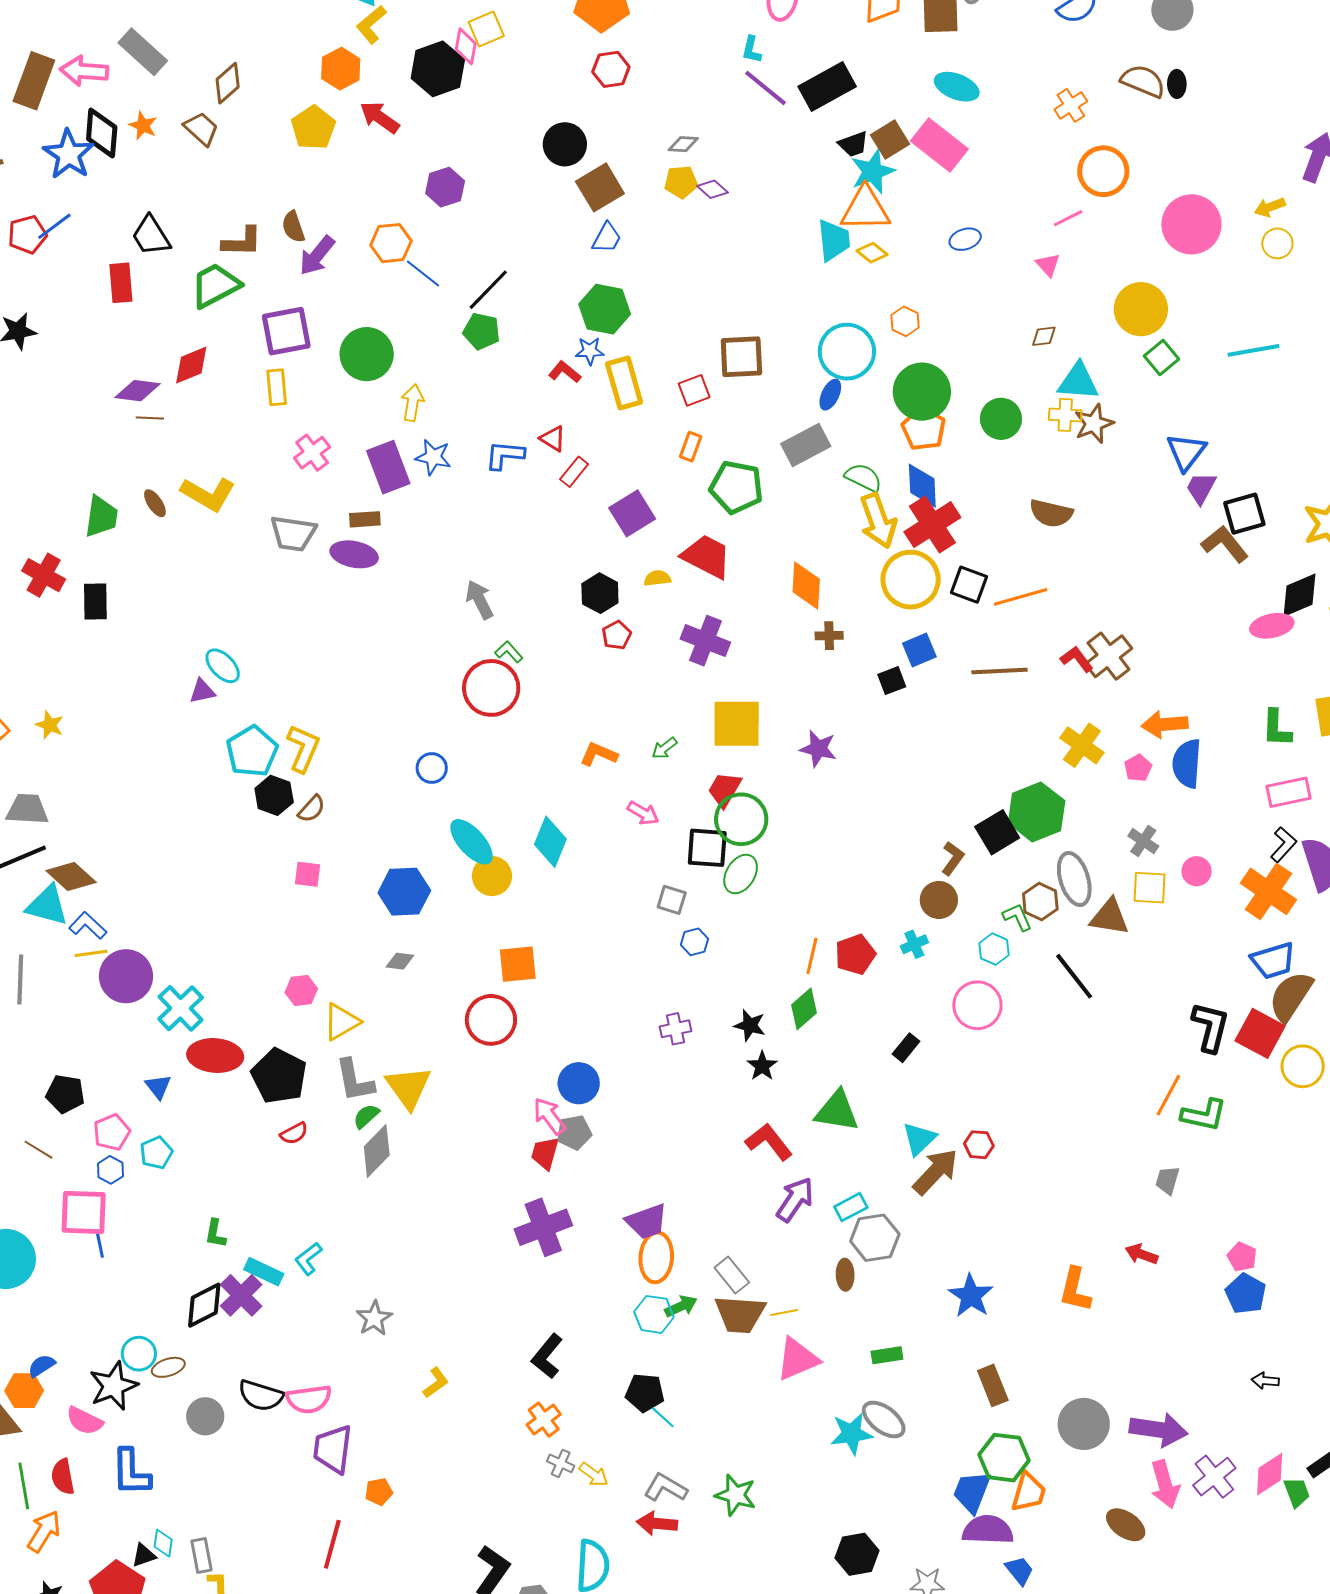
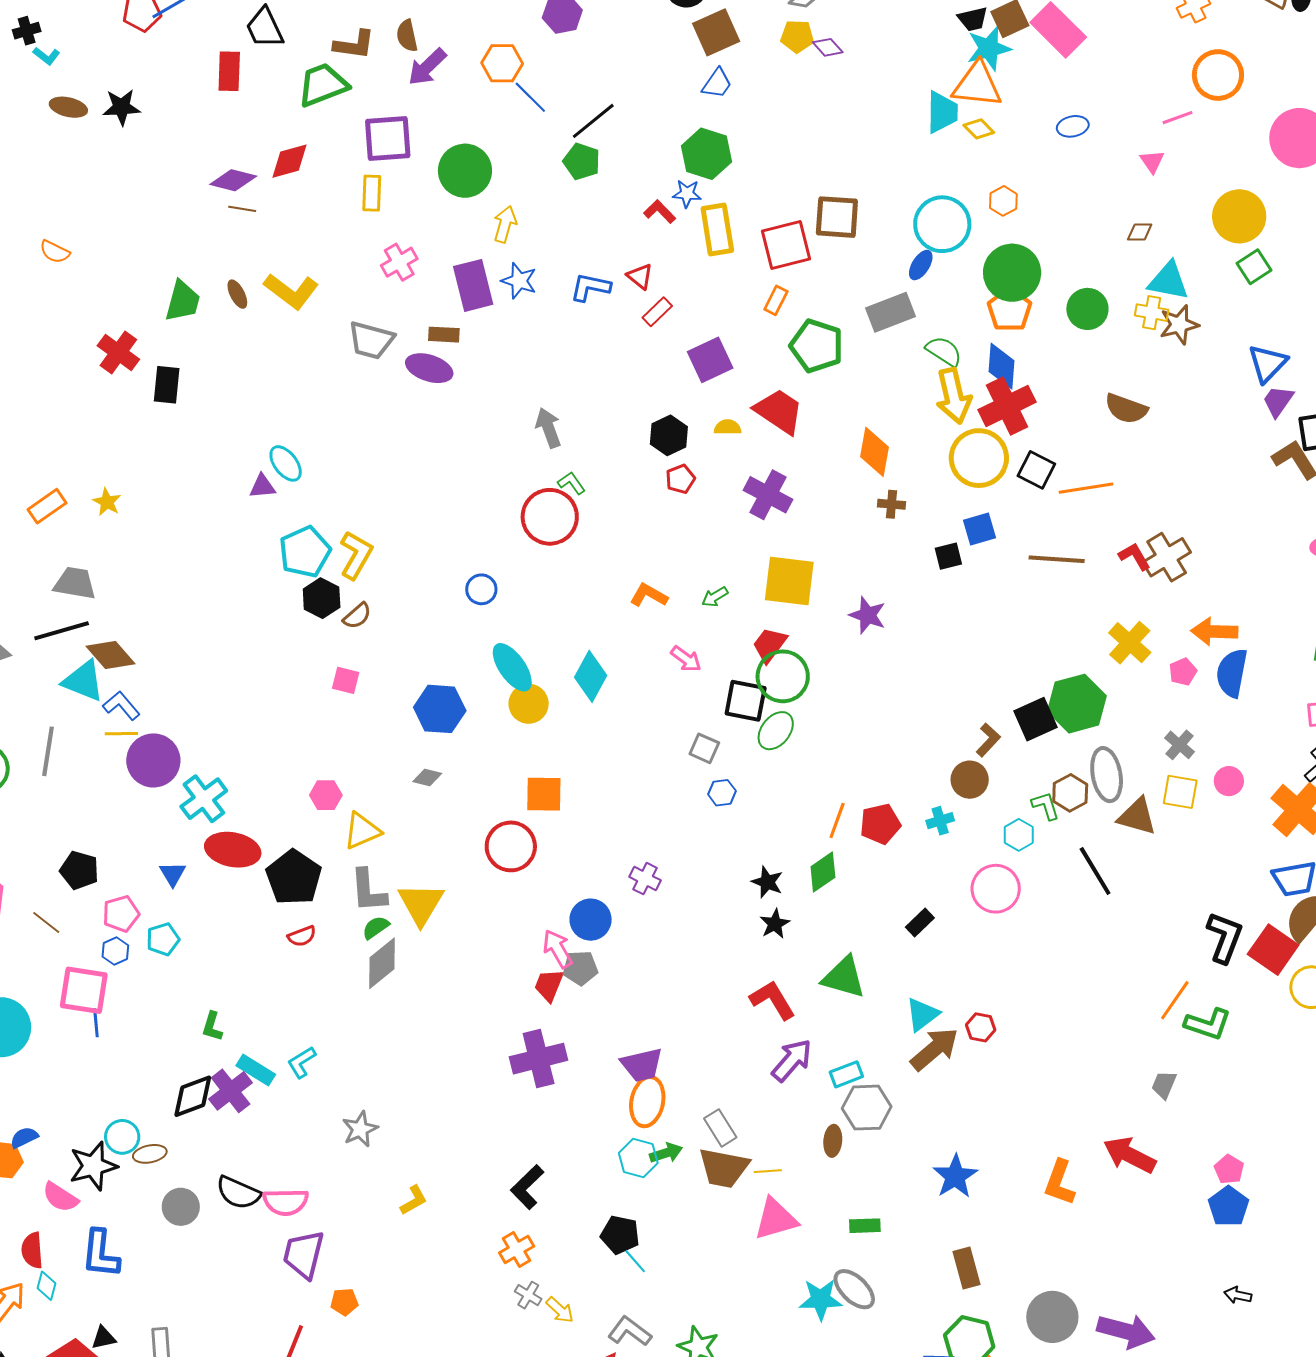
red square: (694, 390) -> (786, 245), size x1.6
purple cross: (675, 1029) -> (645, 879), moved, turned 32
red arrow: (1141, 1254) -> (1129, 1155), size x1.6
cyan diamond: (163, 1543) -> (47, 1286), moved

